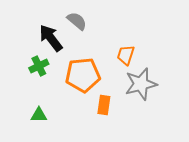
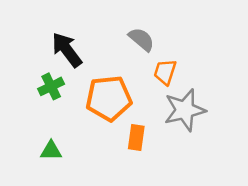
gray semicircle: (77, 21) -> (141, 39), moved

